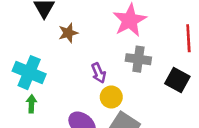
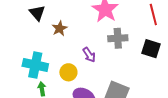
yellow circle: (111, 97) -> (68, 72), moved

